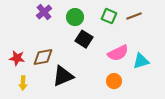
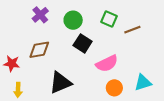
brown line: (134, 16) -> (132, 30), moved
pink semicircle: (118, 53) -> (107, 64), moved
brown diamond: (43, 57) -> (39, 50), moved
cyan triangle: (141, 61) -> (143, 83), moved

